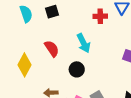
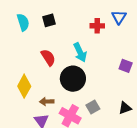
yellow diamond: (24, 65) -> (24, 86), moved
black circle: (77, 69) -> (73, 79), size x1.6

